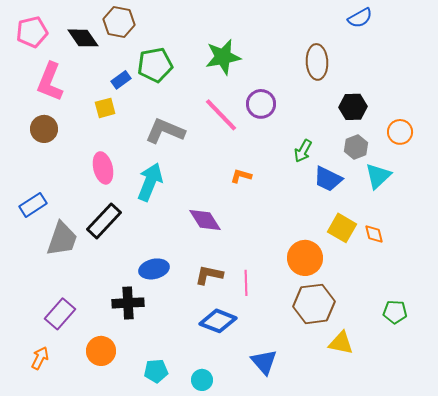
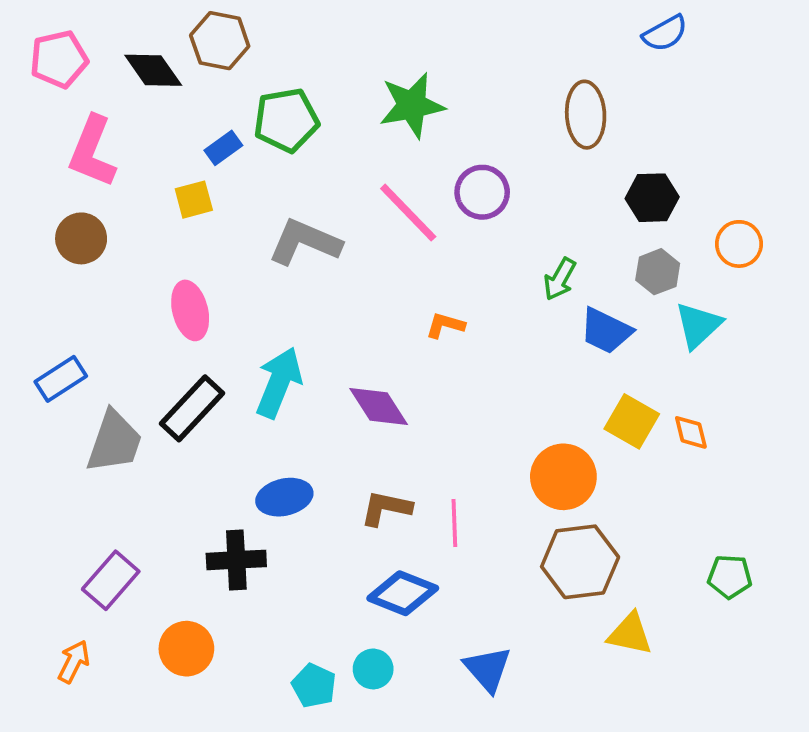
cyan arrow: (150, 182) -> (279, 383), moved
cyan pentagon: (156, 371) -> (314, 686), moved, turned 30
cyan circle: (202, 380) -> (373, 669), moved

